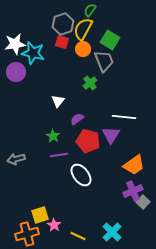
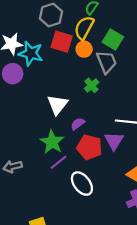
gray hexagon: (63, 24) -> (51, 15), moved
red square: (62, 42) -> (62, 42), size x1.5
white triangle: (58, 101) -> (57, 105), size x1.5
green star: (53, 136) -> (52, 142), size x1.6
purple line: (59, 155) -> (58, 162), turned -30

